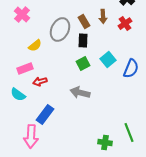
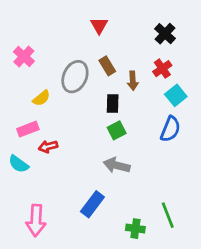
brown arrow: (103, 17) -> (133, 81), moved
black rectangle: (83, 41) -> (113, 104), moved
cyan square: (108, 60) -> (176, 95), moved
green square: (83, 64) -> (117, 130), moved
gray arrow: (80, 93) -> (117, 165), moved
blue rectangle: (45, 115) -> (92, 204), moved

